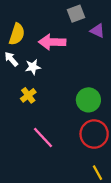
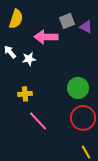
gray square: (76, 14) -> (67, 21), moved
yellow semicircle: (17, 34) -> (16, 19), moved
yellow cross: (28, 95) -> (25, 94), moved, turned 32

